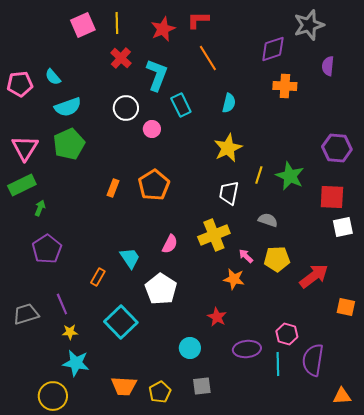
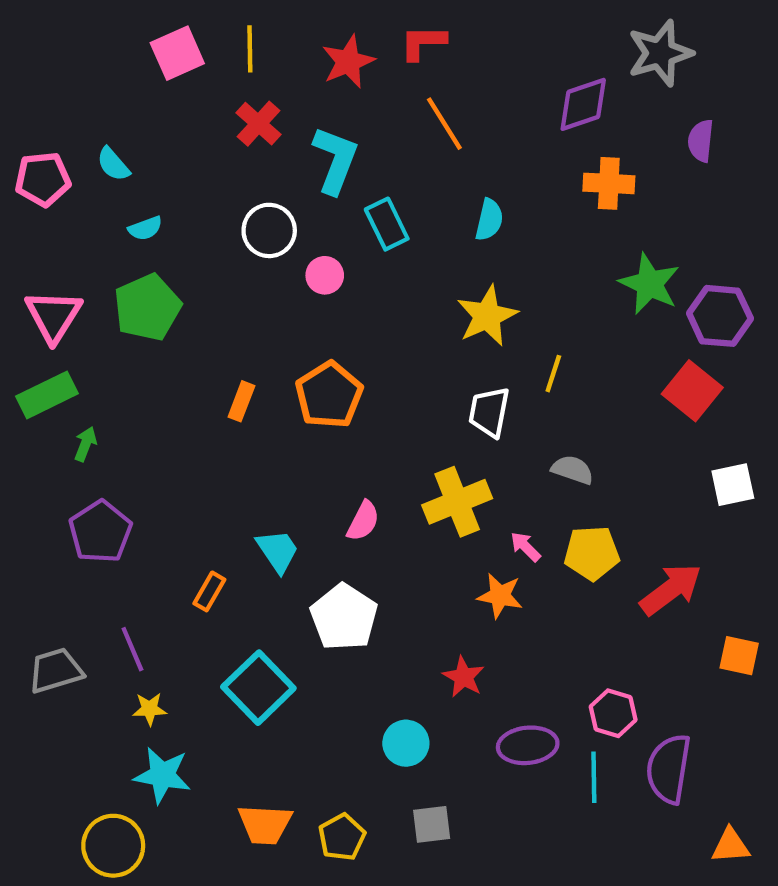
cyan semicircle: (68, 107) -> (145, 228), size x0.6
green star: (290, 176) -> (649, 284), moved
red square: (332, 197) -> (692, 391), moved, turned 36

